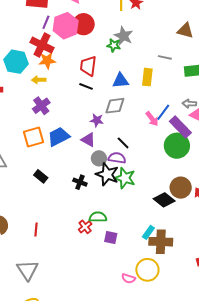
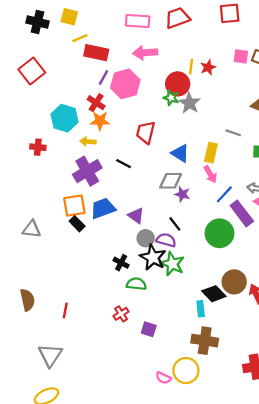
red circle: (84, 24) -> (178, 84), moved
red cross: (42, 45) -> (96, 103), size x0.7
green star: (114, 45) -> (171, 98), moved
blue triangle: (121, 81) -> (180, 153), turned 30
black line: (86, 86) -> (124, 164), moved
purple cross: (41, 106) -> (87, 171), size x1.4
pink arrow: (152, 119) -> (210, 174), moved
purple star: (97, 120) -> (182, 194), moved
green circle: (177, 146) -> (219, 233), moved
black rectangle: (41, 176) -> (77, 224), moved
green semicircle: (98, 217) -> (136, 284), moved
cyan rectangle: (148, 232) -> (201, 309), moved, turned -48

